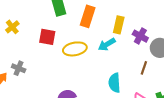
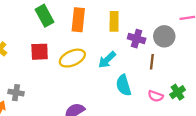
purple cross: (140, 36) -> (137, 39), moved
cyan arrow: (107, 44) -> (107, 60), moved

